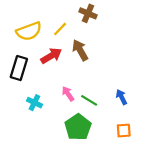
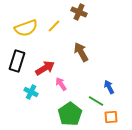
brown arrow: (80, 50) -> (81, 52), moved
red arrow: (51, 56) -> (45, 68), moved
green line: (89, 100) -> (96, 101), moved

